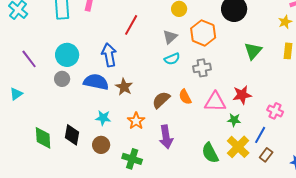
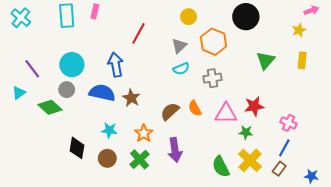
cyan triangle: (16, 94) -> (19, 93), moved
blue line: (260, 135) -> (284, 148), moved
green diamond: (43, 138) -> (50, 107), moved, turned -45
green cross: (132, 159) -> (140, 159), moved, turned 30

